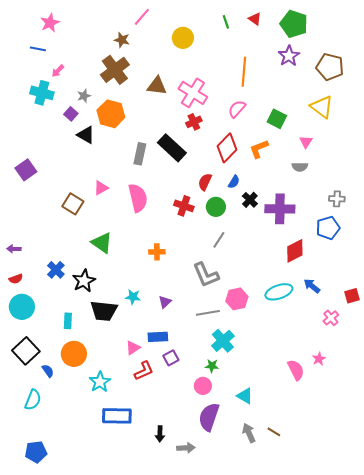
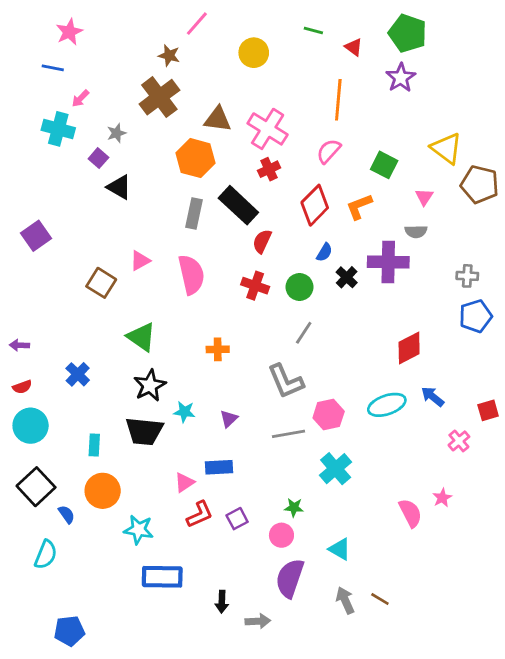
red triangle: (255, 19) -> (354, 47), moved
green line: (226, 22) -> (313, 31), turned -56
brown pentagon: (330, 67) -> (480, 184), moved
orange hexagon: (111, 114) -> (196, 158), moved
red semicircle: (205, 182) -> (262, 241), moved
purple cross: (280, 209) -> (388, 262), moved
blue pentagon: (328, 228) -> (476, 316), moved
black star: (84, 281) -> (150, 385), moved
cyan cross: (223, 341) -> (336, 469), moved
purple square: (171, 358) -> (237, 519), moved
cyan star: (100, 382) -> (139, 530), turned -30
blue pentagon: (36, 452) -> (69, 631), moved

